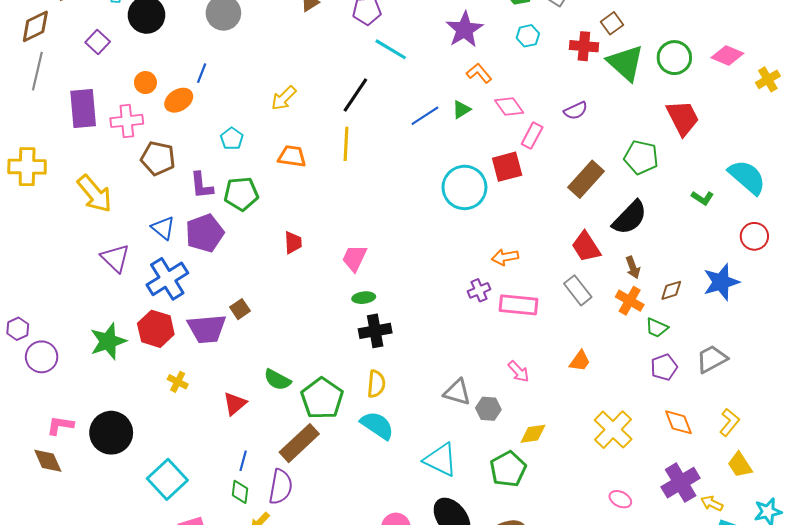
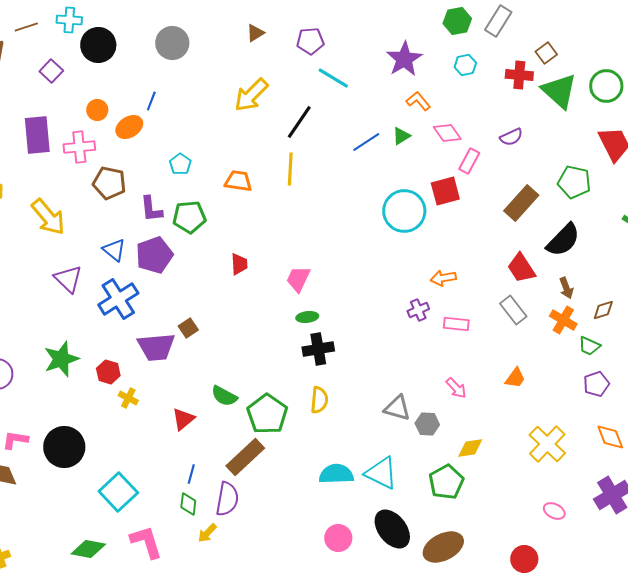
yellow arrow: (284, 98) -> (251, 95), moved, size x1.4
pink rectangle: (519, 305) -> (456, 324), size x0.7
red hexagon: (156, 329) -> (108, 372), moved, size x0.7
cyan semicircle: (377, 425) -> (336, 474), moved, turned -36

